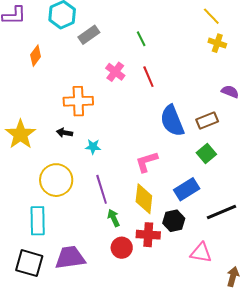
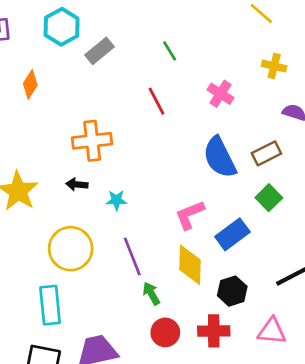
yellow cross: (217, 43) -> (274, 66), moved
pink cross: (115, 72) -> (221, 94), moved
red line: (148, 77) -> (156, 101), moved
blue rectangle: (187, 189) -> (232, 234), moved
red cross: (148, 235) -> (214, 331), moved

